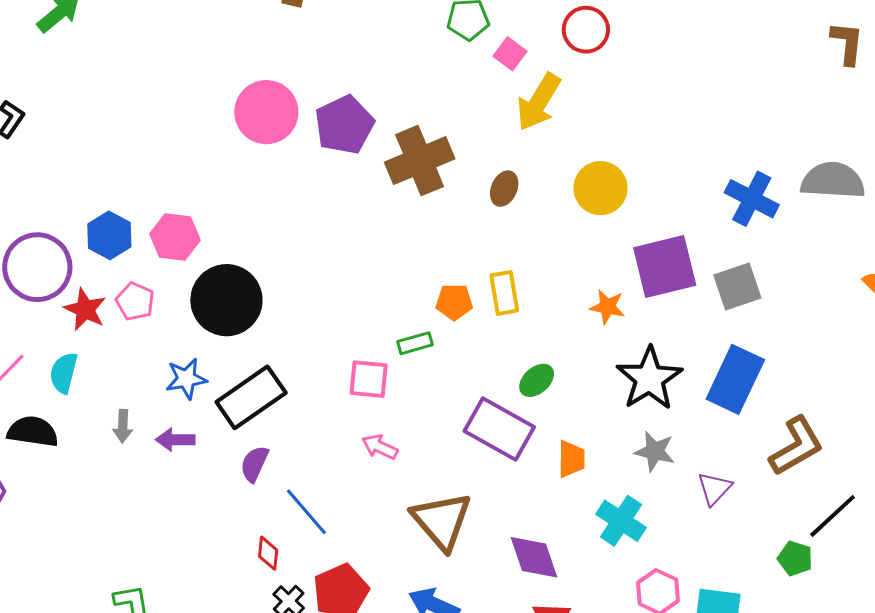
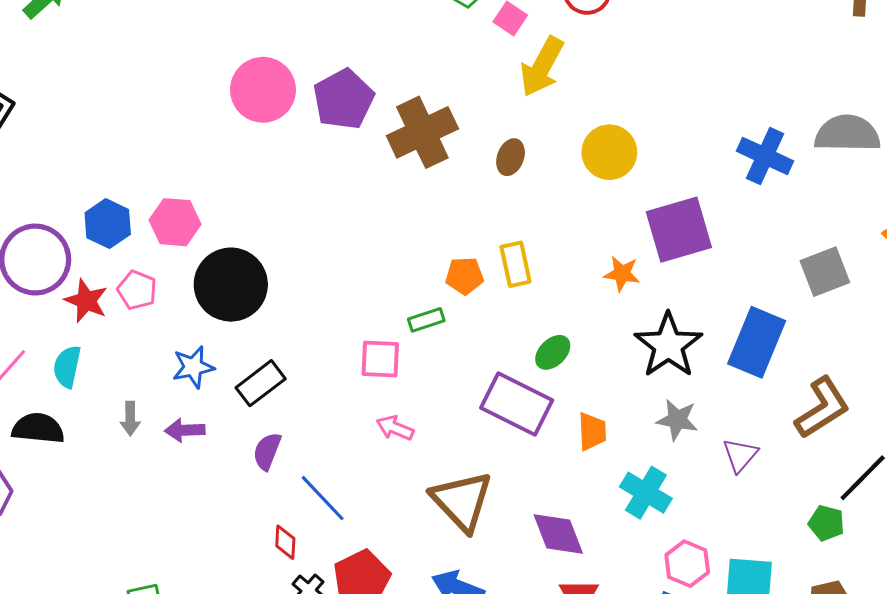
gray square: (737, 287) -> (825, 272), moved
black rectangle: (251, 397) -> (261, 383), size x0.7

